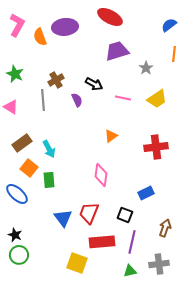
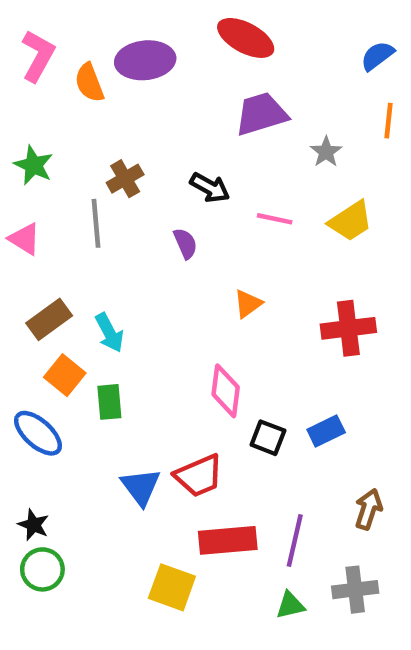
purple semicircle: (77, 100) -> (185, 243), moved
red trapezoid: (89, 213) -> (199, 476), turned -135
black square: (125, 215) -> (268, 438), moved

